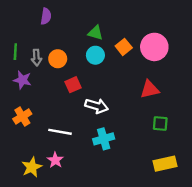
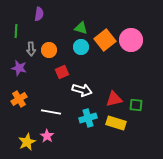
orange square: (124, 47) -> (105, 40), size x1.5
green line: (15, 52) -> (16, 31), moved
red triangle: (150, 89) -> (114, 99), moved
yellow rectangle: (165, 164) -> (116, 123), moved, turned 30

